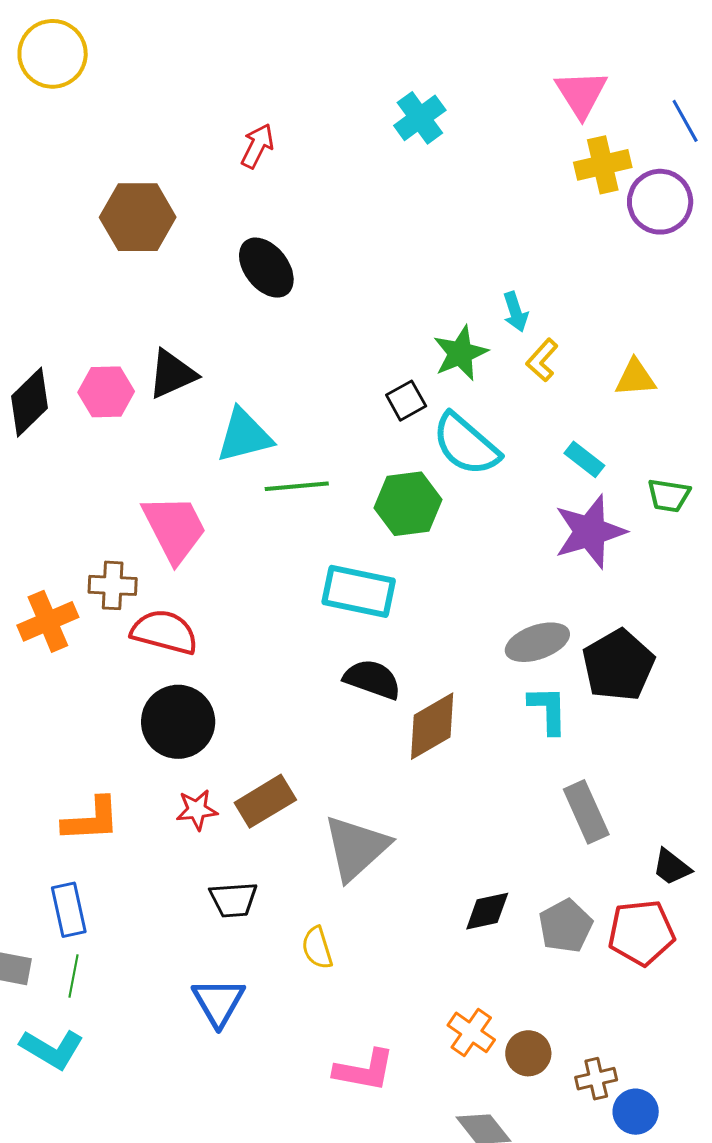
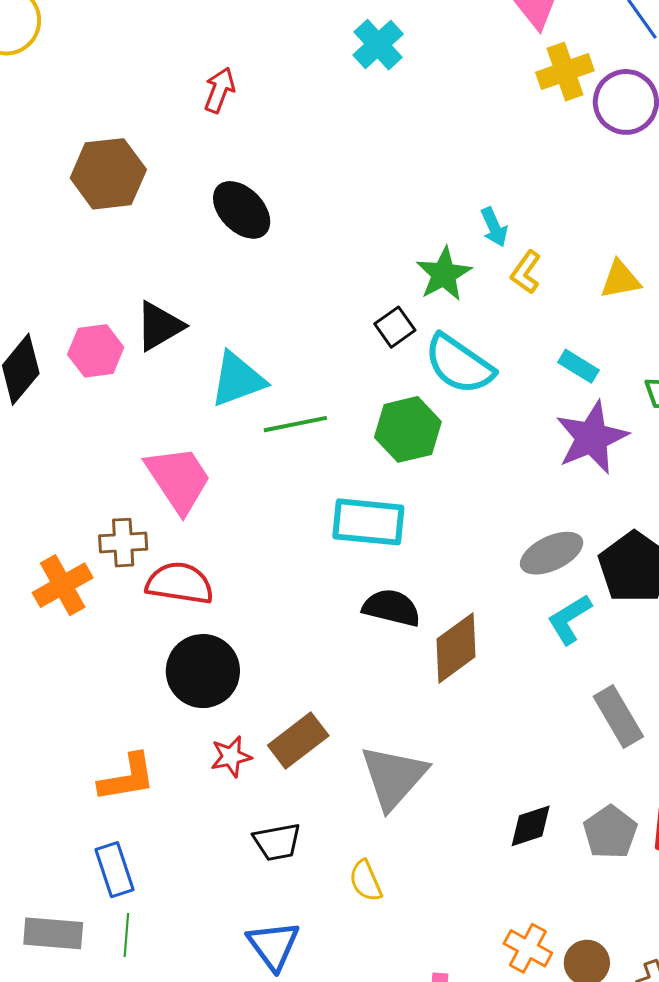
cyan L-shape: (548, 710) -> (569, 619), turned -114

